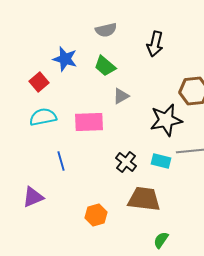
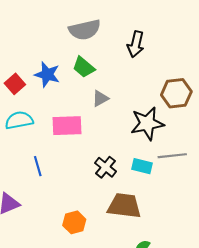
gray semicircle: (106, 30) -> (85, 30), size x1.4
blue star: (65, 59) -> (47, 74), moved

